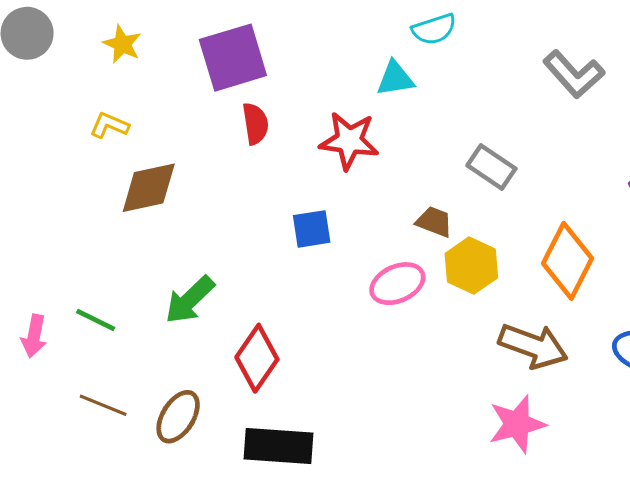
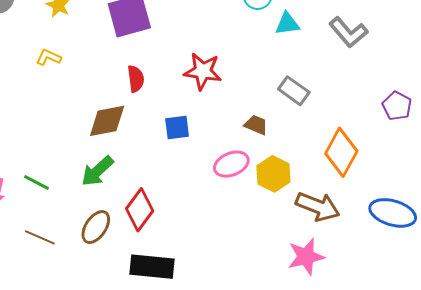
cyan triangle: (395, 79) -> (287, 24), moved
red semicircle: (255, 124) -> (136, 79), moved
brown diamond: (149, 188) -> (107, 121), moved
yellow hexagon: (471, 266) -> (273, 174), moved
brown ellipse: (178, 417) -> (96, 227), moved

